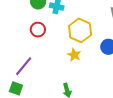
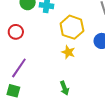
red circle: (38, 30) -> (16, 32), moved

